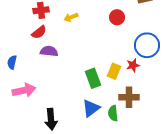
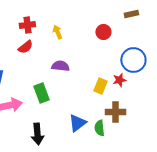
yellow arrow: (71, 17) -> (57, 32), turned 88
purple semicircle: (49, 51) -> (60, 66), moved
green rectangle: (93, 78) -> (41, 93), moved

